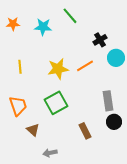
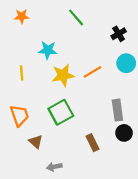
orange star: (13, 24) -> (22, 16), moved
cyan star: (43, 27) -> (48, 50), moved
black cross: (100, 40) -> (119, 34), moved

